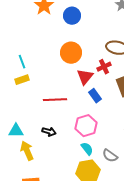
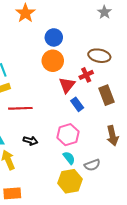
blue circle: (72, 16) -> (54, 37), moved
red line: (55, 100) -> (20, 108), moved
gray semicircle: (110, 156) -> (92, 165), turned -56

